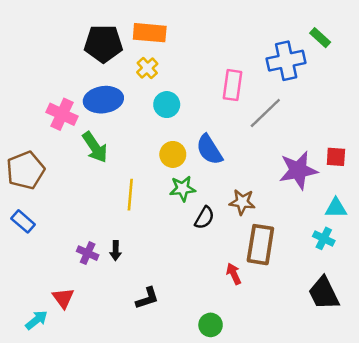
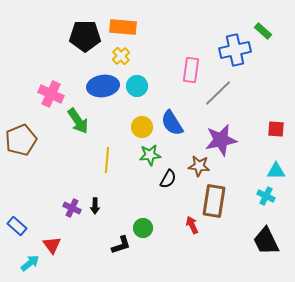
blue ellipse: (103, 100) -> (103, 86), moved
purple star: (298, 170) -> (221, 140), moved
blue rectangle: (23, 221) -> (17, 226), moved
green circle: (211, 325) -> (143, 228), moved

